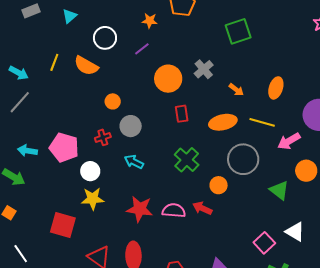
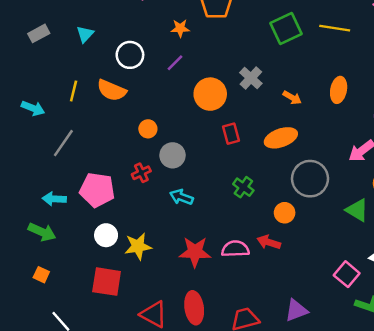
gray line: (20, 102) -> (63, 143), moved
yellow line: (262, 122) -> (335, 28), moved
green cross: (187, 160) -> (243, 187), size x0.7
white circle: (90, 171) -> (106, 235), moved

